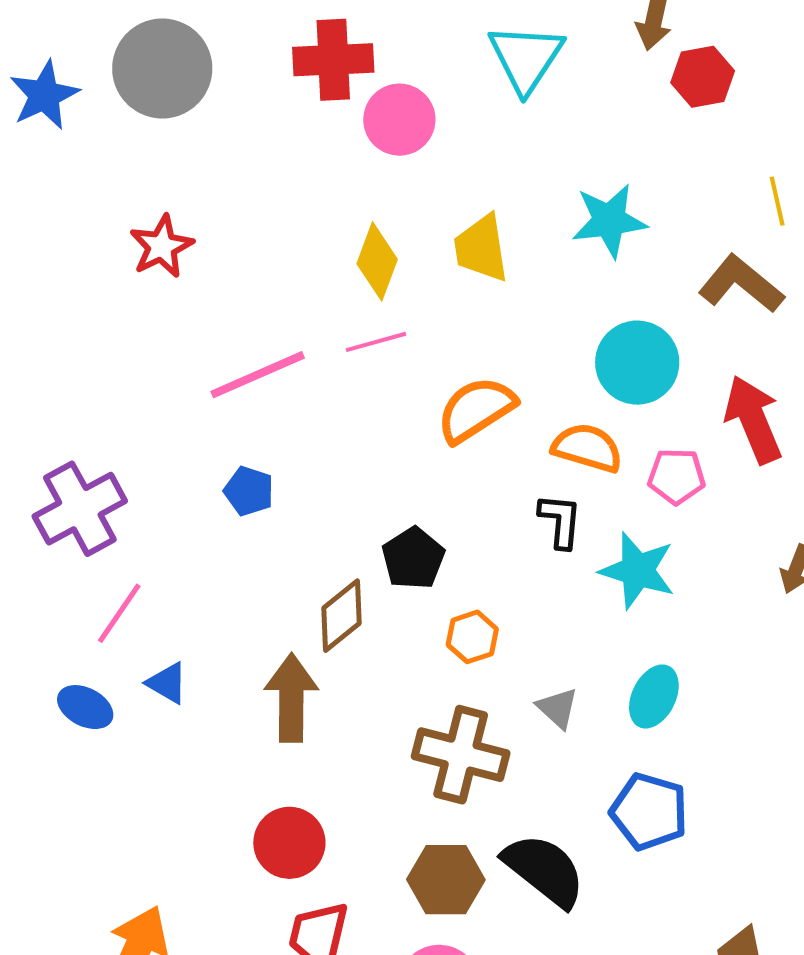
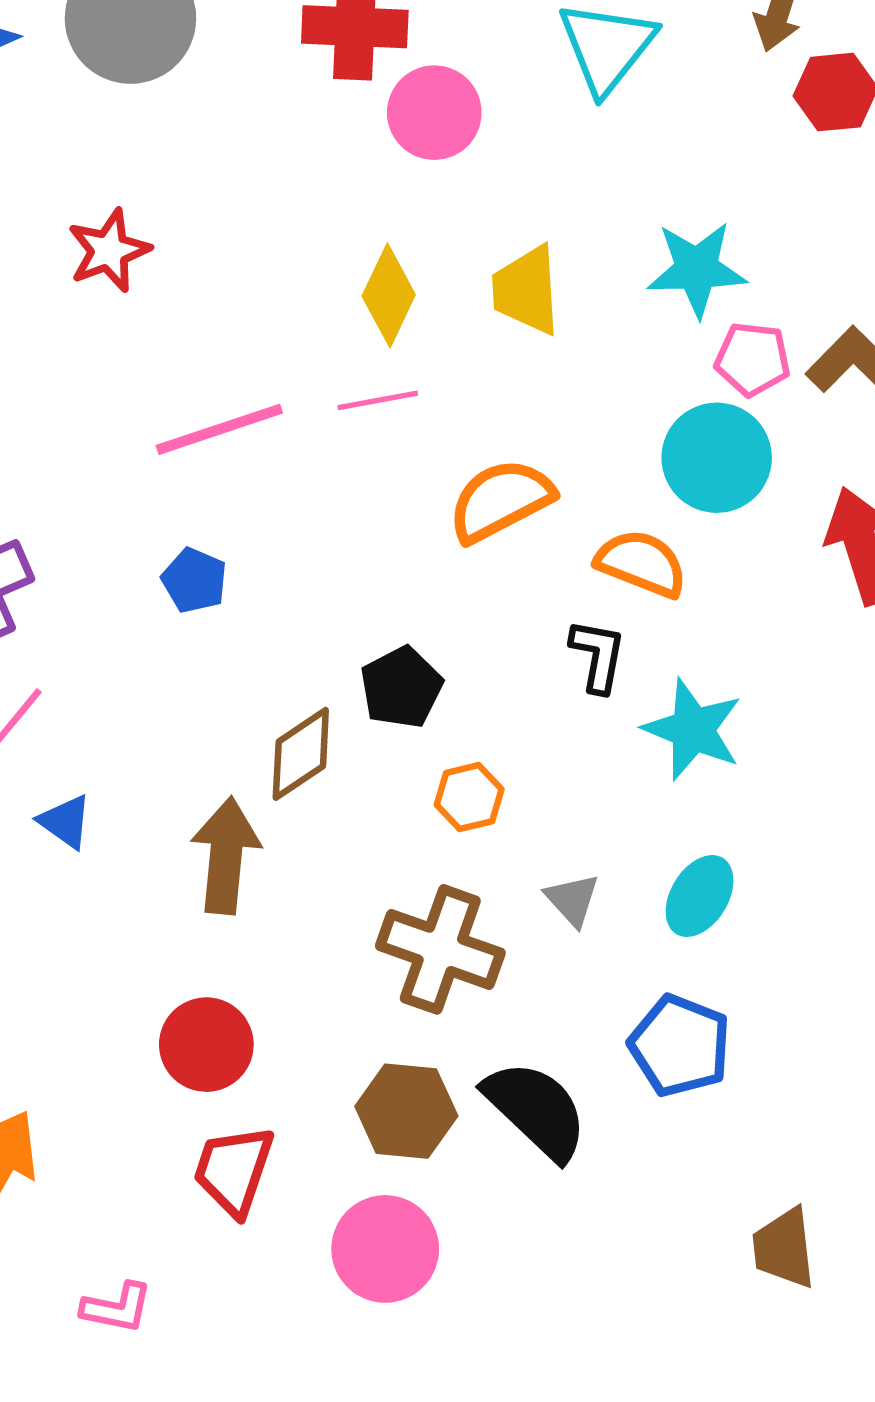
pink pentagon: (677, 476) -> (753, 359), moved

